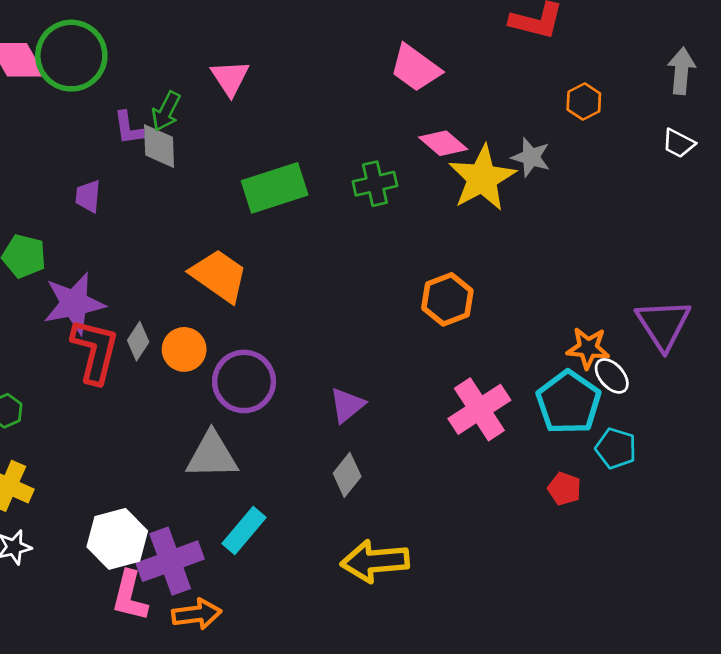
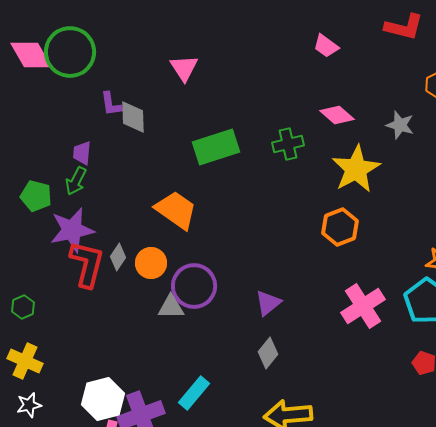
pink trapezoid: (415, 68) -> (326, 46), moved, size x0.7
green arrow: (166, 111) -> (76, 181), moved
yellow star: (482, 178) -> (356, 169), moved
gray triangle: (212, 455) -> (171, 307), moved, size x0.7

